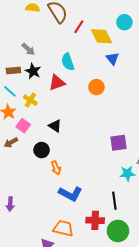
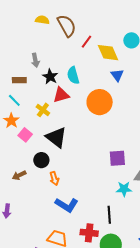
gray arrow: (28, 49) -> (35, 60), turned 32
black star: (33, 71) -> (50, 77), moved
orange circle: (96, 87) -> (100, 102), size x1.6
yellow cross: (30, 100) -> (43, 110), moved
black triangle: (55, 126) -> (56, 137), size x1.6
brown arrow: (11, 142) -> (19, 175), moved

